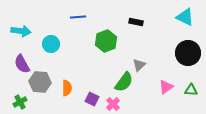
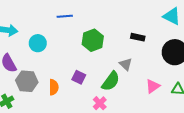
black rectangle: (136, 22) -> (138, 37), moved
gray triangle: (139, 65) -> (126, 64), turned -32
purple square: (92, 99) -> (79, 77), moved

